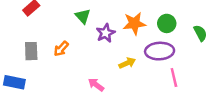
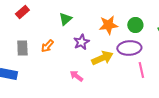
green triangle: (83, 16) -> (65, 19), turned 32
purple star: (106, 33) -> (81, 42), moved
yellow arrow: (127, 63) -> (102, 58), size x1.5

